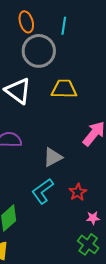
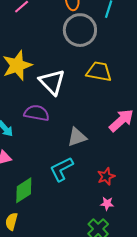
white triangle: (18, 91) -> (52, 82), moved
red star: (78, 192) -> (106, 176), moved

